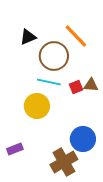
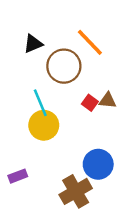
cyan line: (49, 82) -> (40, 103), moved, turned 55
red square: (76, 87) -> (90, 103), turned -32

